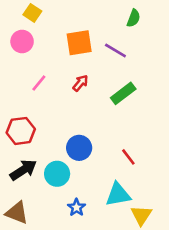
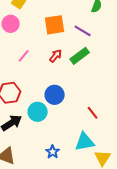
green rectangle: (123, 93) -> (80, 56), moved
blue circle: (79, 148) -> (55, 95), moved
cyan circle: (57, 174) -> (38, 112), moved

